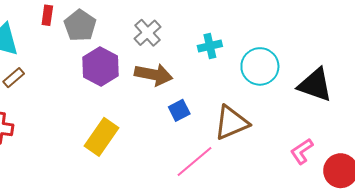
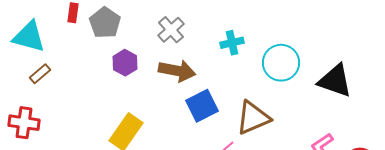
purple hexagon: (100, 66) -> (125, 63), size x0.7
blue square: (179, 110) -> (202, 106), size x1.5

